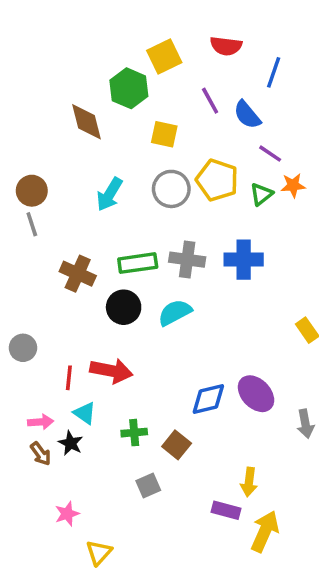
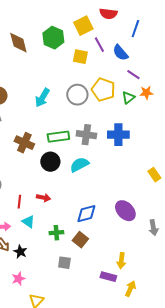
yellow square: (164, 56) -> (83, 26), moved
brown diamond: (87, 122) -> (18, 43), moved
yellow square: (164, 134) -> (80, 57), moved
red arrow: (111, 371) -> (43, 198), size x0.6
blue diamond: (208, 399) -> (86, 214), moved
black star: (71, 443) -> (20, 252), moved
gray square: (148, 486) -> (64, 263), turned 32
yellow arrow: (265, 531) -> (130, 289), size x0.7

